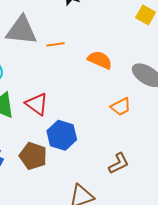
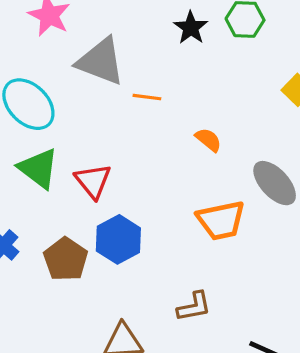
orange semicircle: (100, 60) -> (208, 140), size x0.7
orange trapezoid: (121, 107) -> (221, 220), size x1.5

